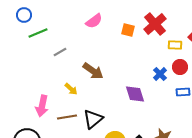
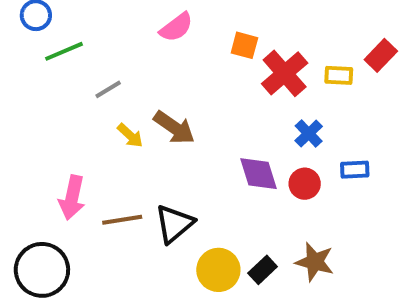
red cross: (155, 24) -> (285, 73), moved
red circle: (180, 67) -> (305, 184), moved
yellow arrow: (71, 89) -> (130, 136), moved

